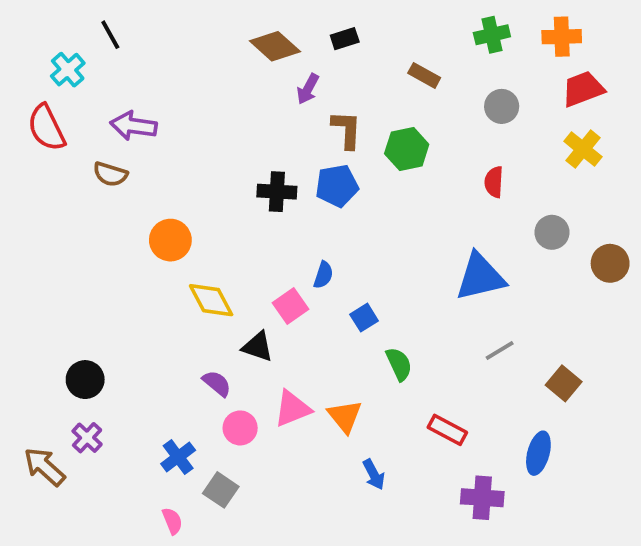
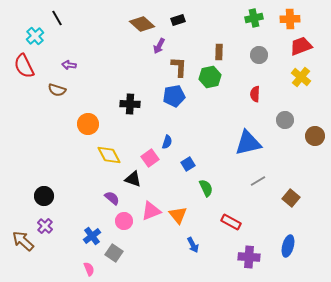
brown rectangle: (424, 75) -> (219, 52), moved, turned 63
purple arrow: (134, 126) -> (69, 65), size x0.6
black cross: (277, 192) -> (130, 104), moved
blue ellipse: (538, 453) -> (288, 246), moved

